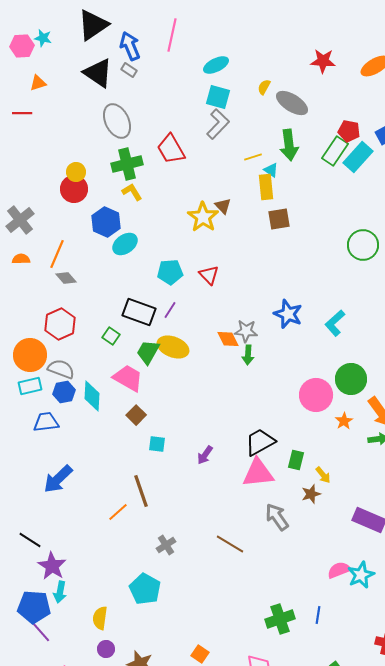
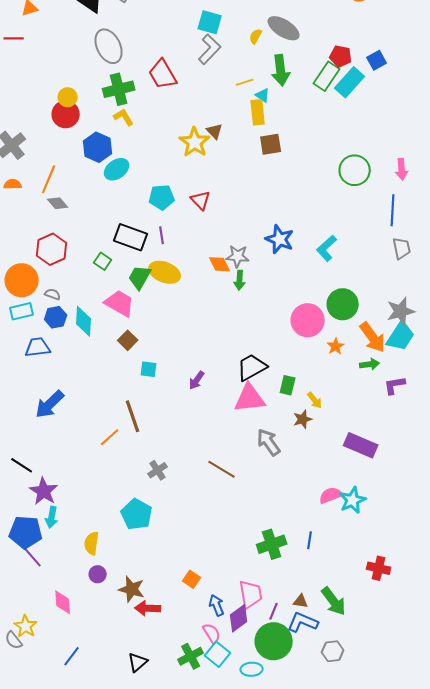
yellow semicircle: (264, 87) -> (256, 36), moved
purple line: (170, 310) -> (162, 235), turned -42
gray semicircle: (61, 369) -> (53, 294), size x0.6

